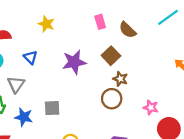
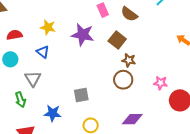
yellow star: (46, 24) -> (48, 27), moved
purple star: (74, 62) -> (83, 35), moved, turned 30
gray square: (52, 108) -> (81, 95), moved
blue star: (24, 117) -> (53, 113), moved

